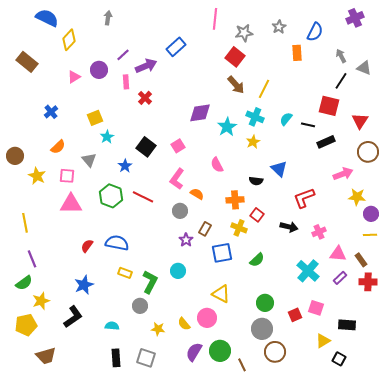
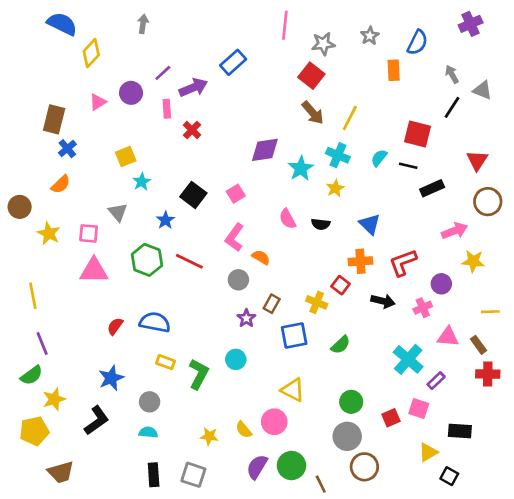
brown rectangle: (27, 62) -> (54, 119), moved, turned 65
red square: (329, 106) -> (417, 134), moved
orange semicircle: (58, 147) -> (61, 184), moved
black semicircle: (256, 181) -> (321, 224), moved
orange cross: (235, 200) -> (360, 261), moved
purple circle: (371, 214) -> (441, 284), moved
purple rectangle: (340, 278) -> (436, 381), moved
gray circle: (140, 306) -> (150, 402), moved

